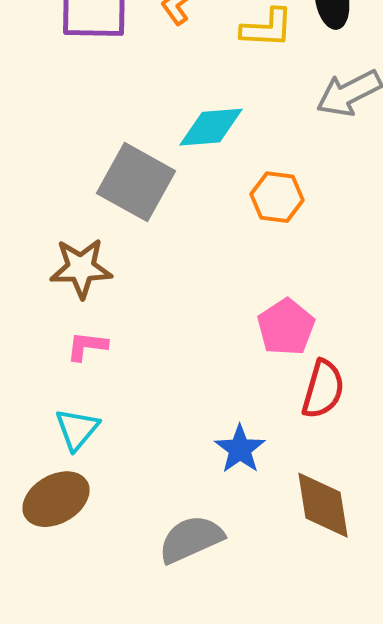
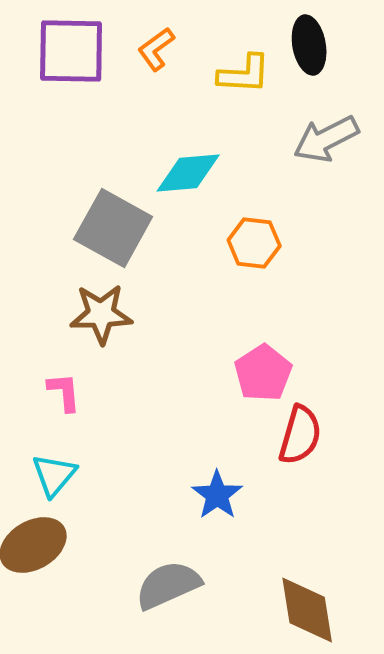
brown star: (81, 268) -> (101, 314), moved
pink L-shape: (87, 346) -> (64, 392), turned 78
brown diamond: (323, 505) -> (307, 610), moved

